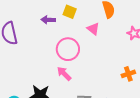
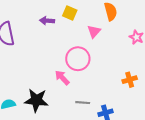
pink triangle: (93, 29) -> (94, 31), turned 32
pink circle: (68, 49) -> (78, 59), moved

